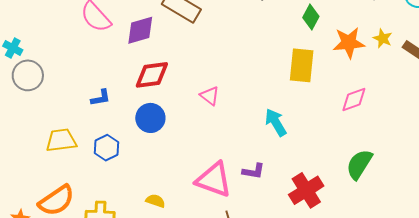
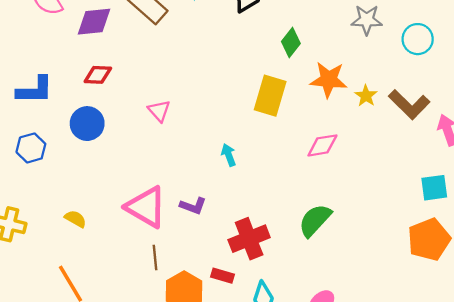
yellow star: (383, 38) -> (366, 96), moved
red diamond: (152, 75) -> (98, 75), size x0.7
blue L-shape: (101, 98) -> (35, 90), size x1.6
cyan arrow: (276, 122) -> (229, 155), size x0.7

